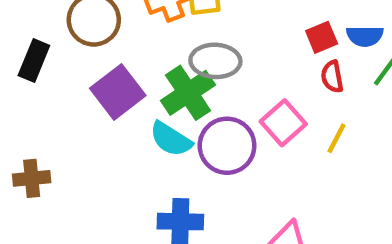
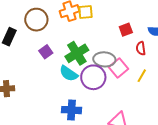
red square: (322, 37) -> (126, 30), moved
gray ellipse: (215, 61) -> (104, 59), moved
purple square: (118, 92) -> (46, 52), size x0.6

